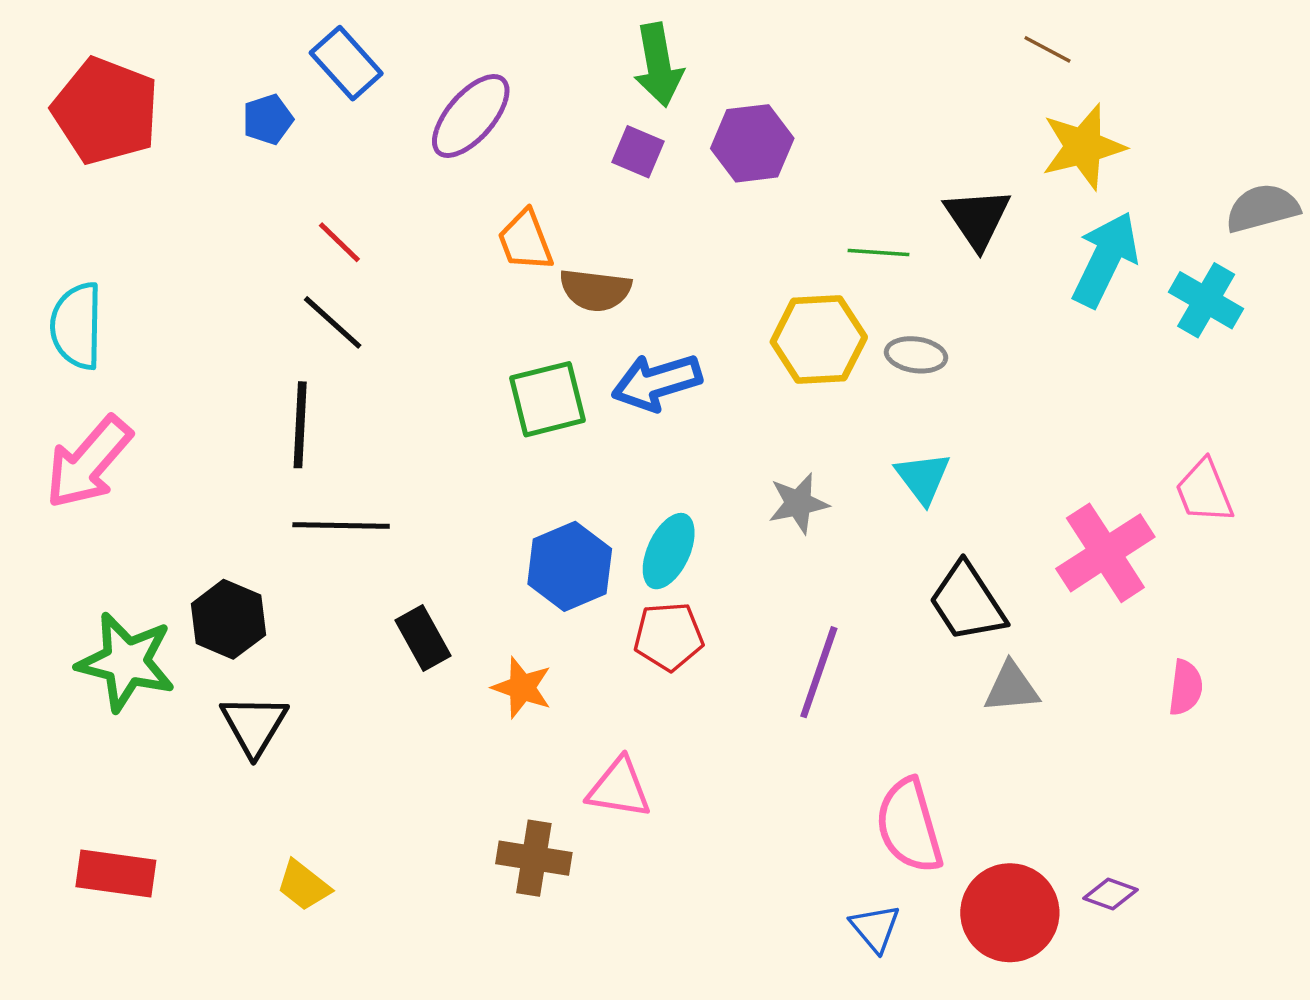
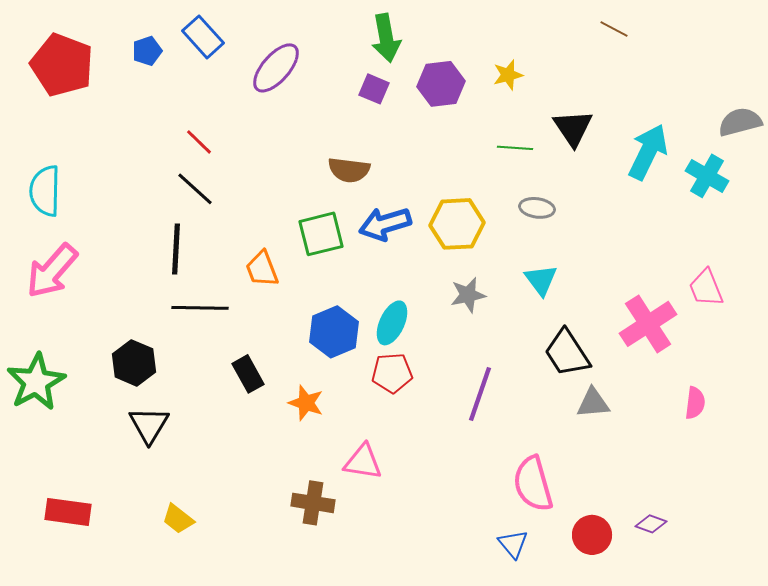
blue pentagon: (268, 119) -> (147, 51), moved
yellow star: (1083, 147) -> (508, 75), moved, size x0.6
orange trapezoid: (525, 241) -> (262, 269), moved
yellow hexagon: (819, 340) -> (457, 224), moved
green star: (126, 662) -> (36, 382), moved, turned 30
red circle: (1010, 913) -> (592, 535), size x0.7

